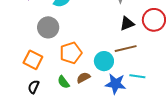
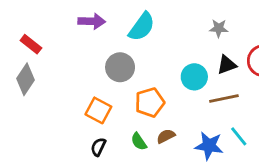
cyan circle: (104, 61) -> (194, 77), moved
cyan line: (137, 76) -> (239, 136), turned 42

